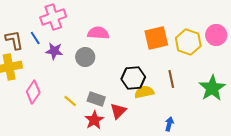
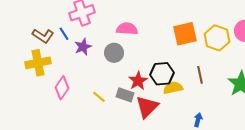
brown L-shape: (14, 40) -> (43, 36), turned 135
purple star: (54, 51) -> (83, 47), turned -30
red triangle: (118, 111) -> (147, 107), size x1.4
red star: (94, 120) -> (138, 81), moved

